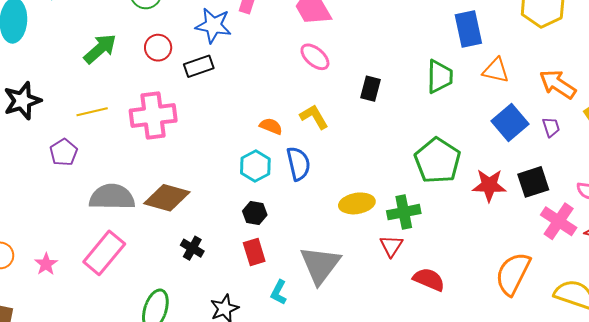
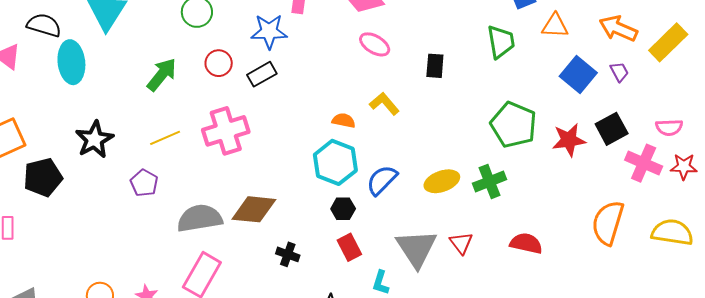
blue semicircle: (298, 164) -> (382, 180), moved, turned -112
cyan hexagon: (255, 166) -> (335, 162), size x1.4
red triangle: (391, 246) -> (461, 243), moved

